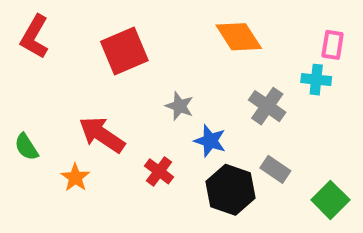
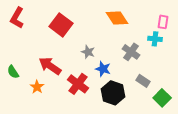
red square: (124, 51) -> (61, 25), turned -30
gray rectangle: (275, 169) -> (143, 81), moved
red cross: (159, 171) -> (78, 84), size x1.5

